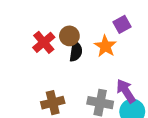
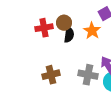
red cross: (44, 42) -> (44, 28), turned 30

